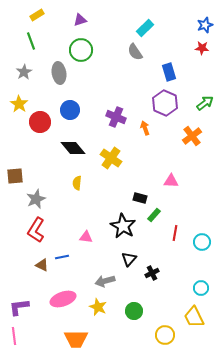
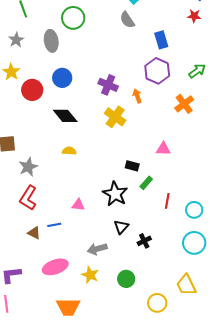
yellow cross: (111, 158) -> (115, 117), moved
yellow semicircle: (77, 183) -> (69, 151), turned 88
cyan circle: (201, 288) -> (194, 243), moved, size x1.5

